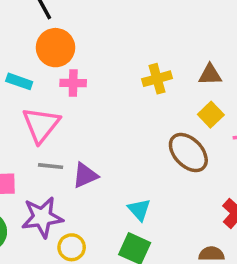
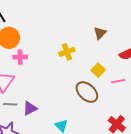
brown triangle: (210, 75) -> (100, 33), moved, turned -40

